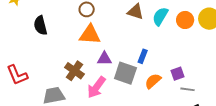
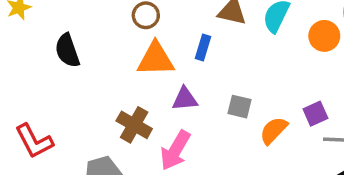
orange circle: (185, 20) -> (324, 36), moved
blue rectangle: (143, 56) -> (203, 47), moved
gray square: (125, 73) -> (240, 107), moved, size x0.6

